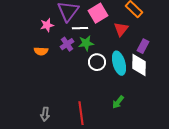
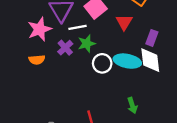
pink star: (47, 25) -> (40, 29), size x1.5
cyan ellipse: (119, 63) -> (127, 61), turned -55
green arrow: (118, 102) -> (132, 105), turned -48

